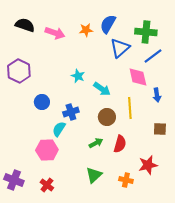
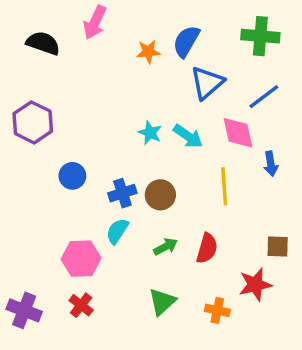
green cross: (146, 32) -> (260, 36), moved
pink arrow: (55, 33) -> (95, 22), moved, turned 96
cyan star: (78, 76) -> (150, 133), moved
cyan arrow: (102, 89) -> (188, 136), moved
brown circle: (107, 117) -> (160, 195), moved
cyan semicircle: (59, 129) -> (117, 231), moved
brown square: (160, 129) -> (278, 247), moved
red cross: (47, 185) -> (81, 305), moved

